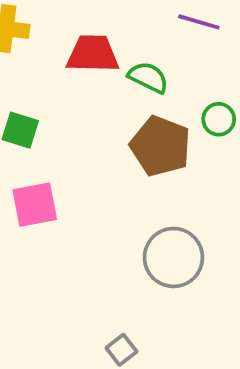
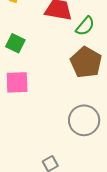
green semicircle: (148, 77) -> (85, 26), turned 95

